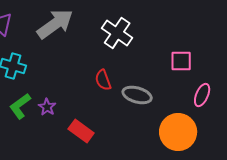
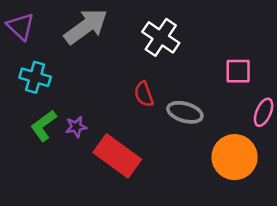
purple star: (47, 107) -> (76, 127), turned 30
red rectangle: (81, 131) -> (117, 156), size x1.5

